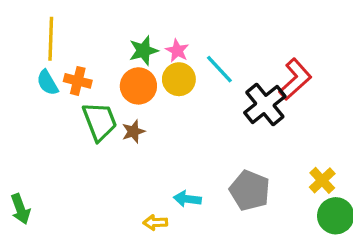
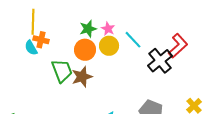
orange cross: (78, 81) -> (41, 40), moved
brown star: (133, 131) -> (82, 77), size x1.5

